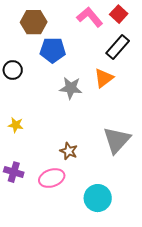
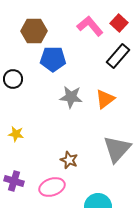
orange triangle: (104, 78) -> (105, 99), moved

